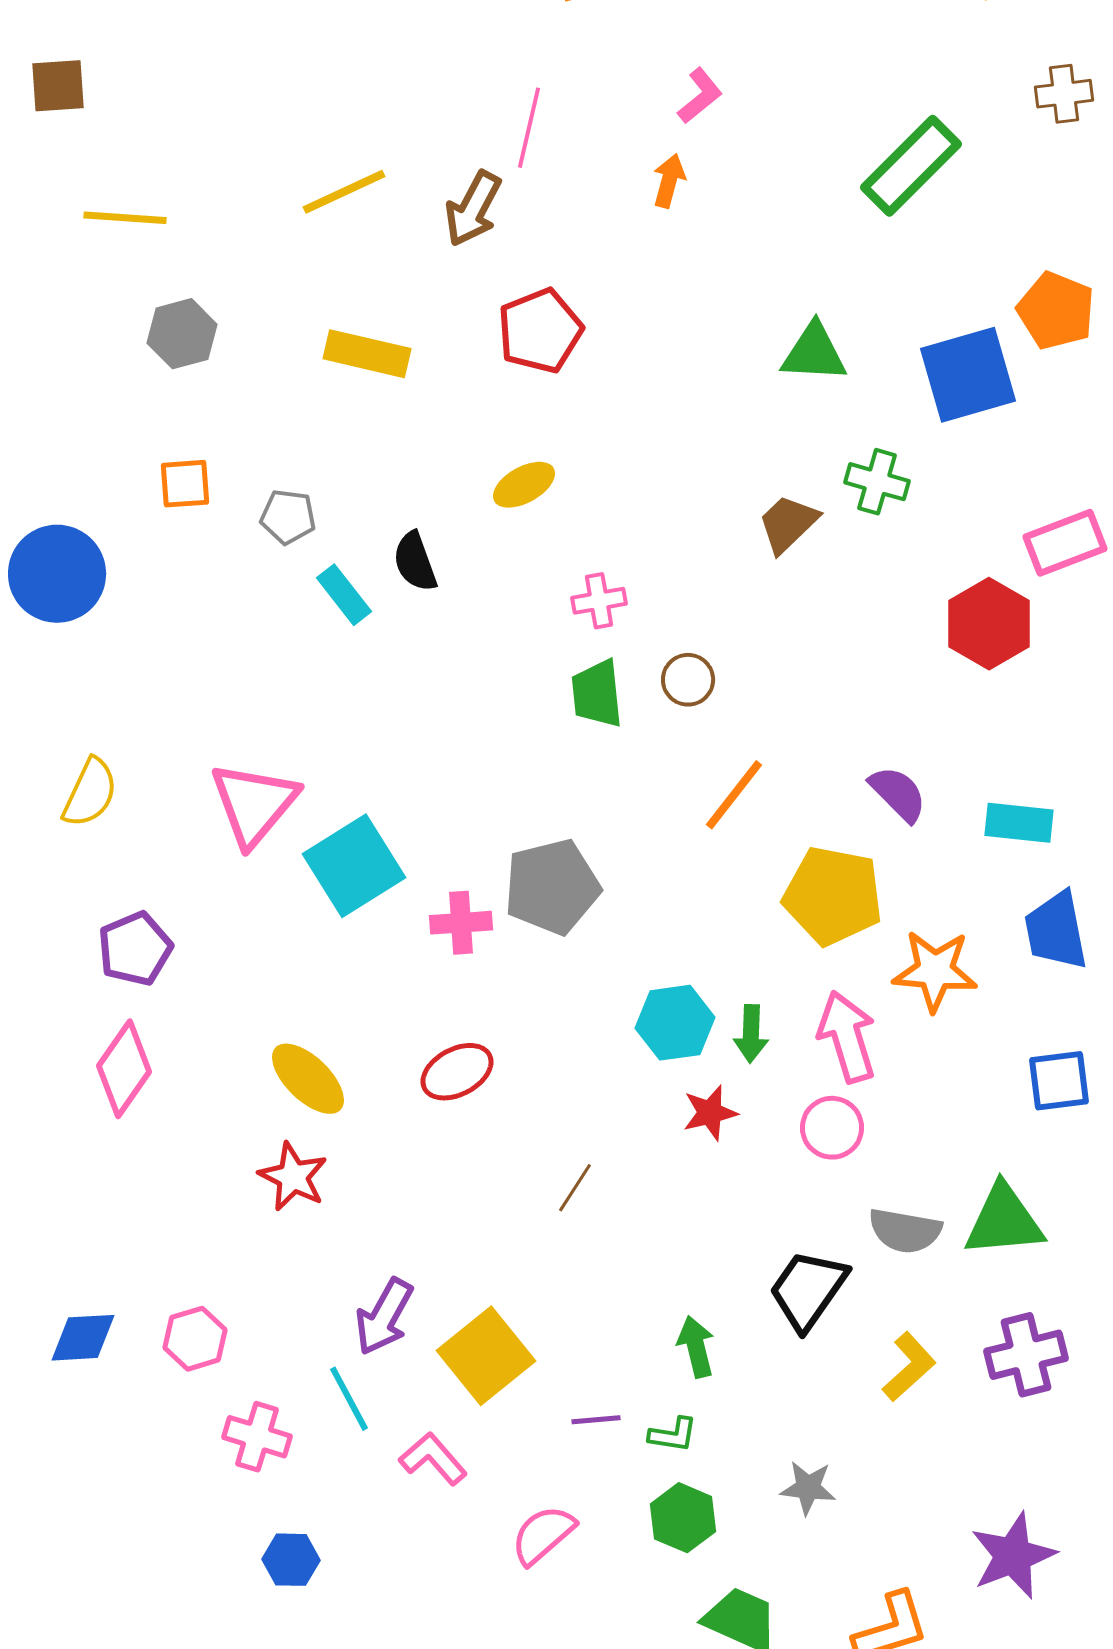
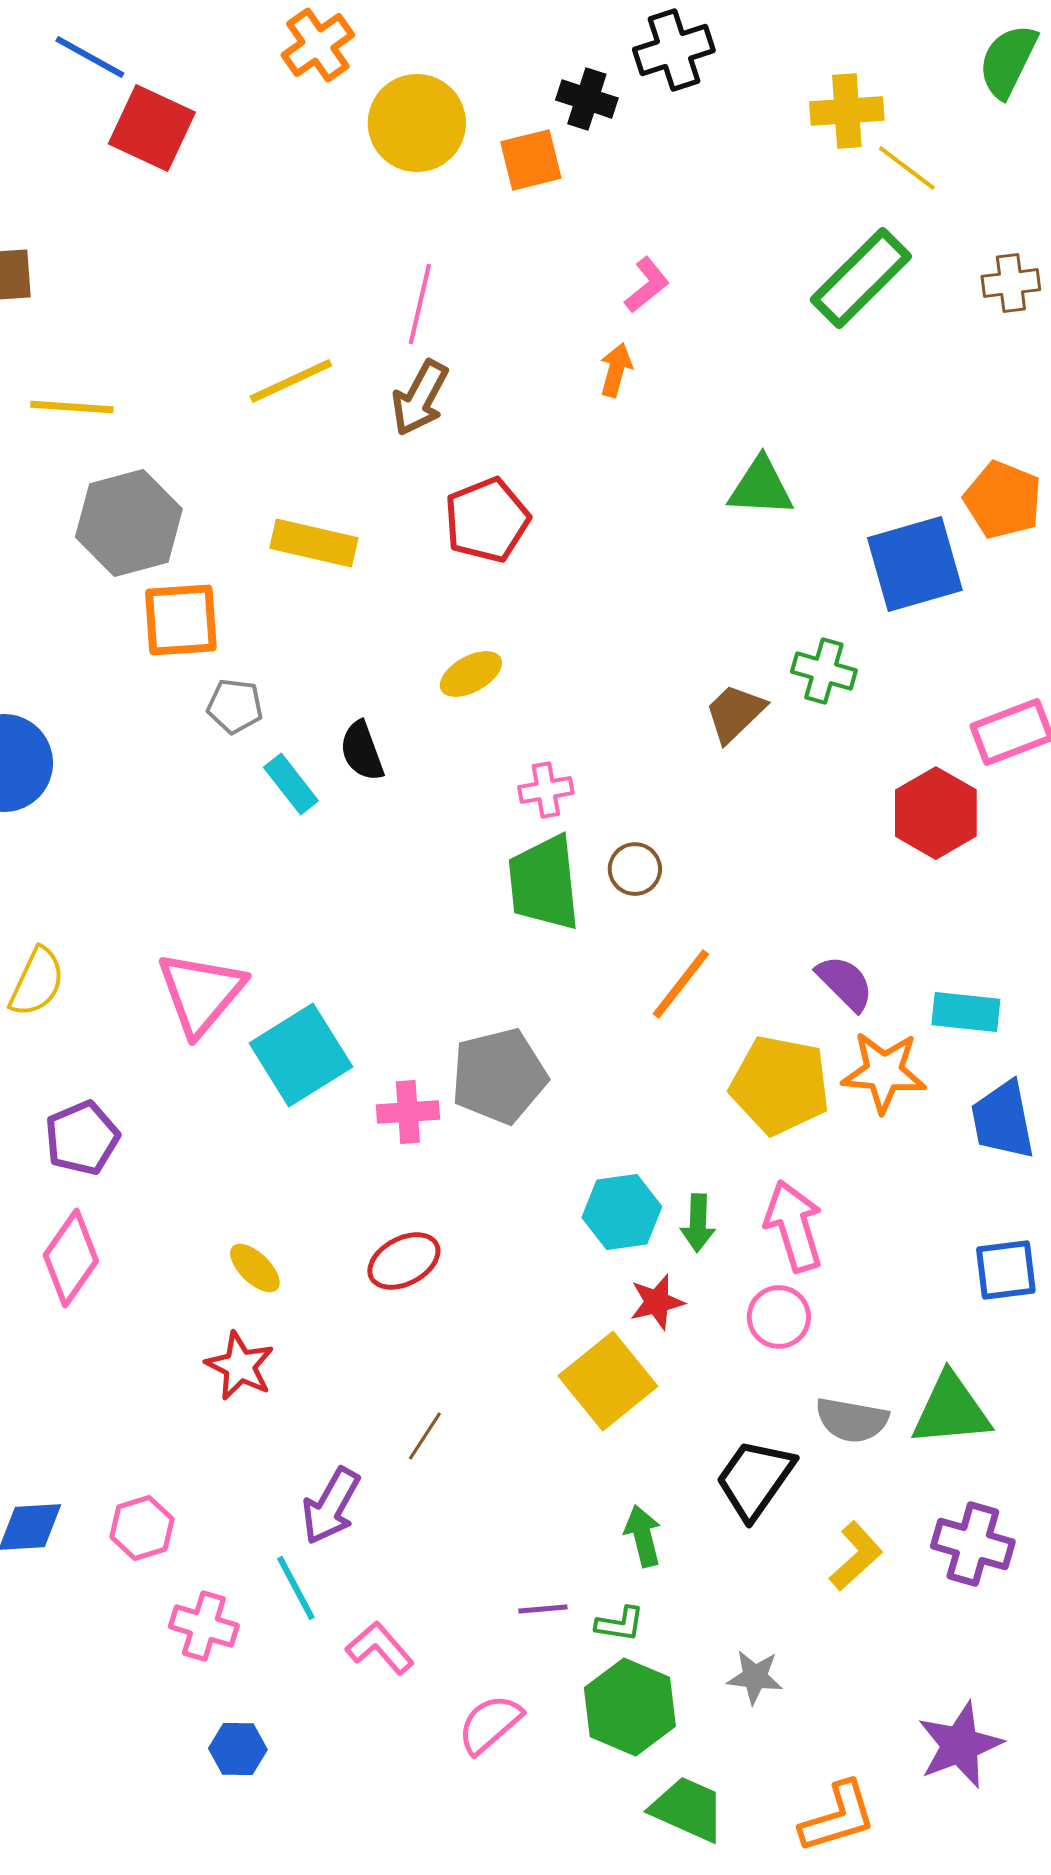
pink line: (529, 128) -> (420, 304), moved
green rectangle: (911, 166) -> (861, 278), moved
gray hexagon: (182, 334) -> (129, 523), size x1.5
green triangle: (814, 353) -> (761, 487), moved
orange square: (185, 484) -> (181, 620), moved, size x1.5
green trapezoid: (597, 694) -> (544, 883), size x1.4
orange star: (935, 971) -> (884, 1072), moved
yellow ellipse: (308, 1079) -> (255, 1268), size x0.7
brown line: (575, 1188) -> (425, 1436), moved
purple cross: (1026, 1355) -> (973, 1544), turned 30
yellow square: (486, 1356) -> (608, 1381), moved
green hexagon: (683, 1518) -> (630, 1707), size x1.4

